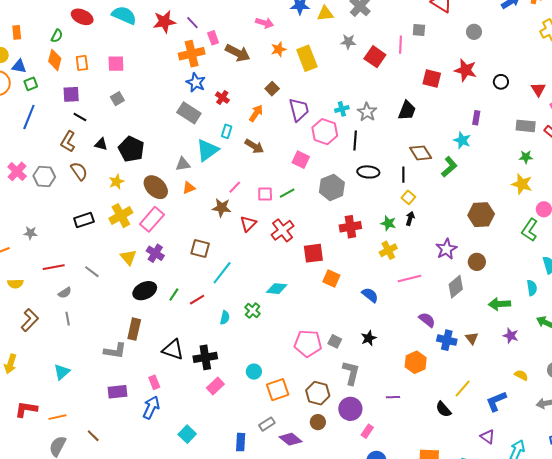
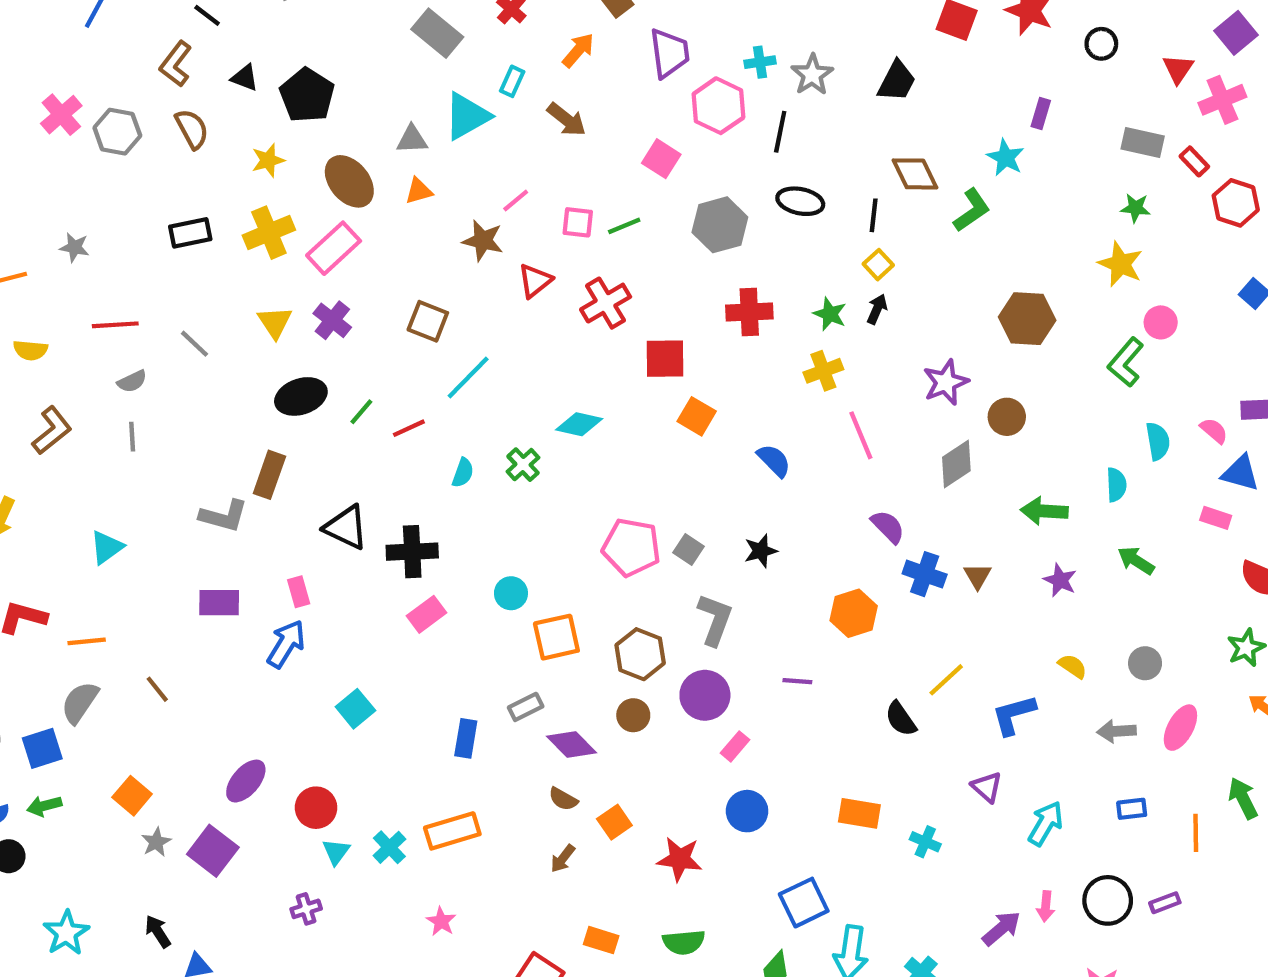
pink line: (409, 278) -> (861, 435), turned 75

